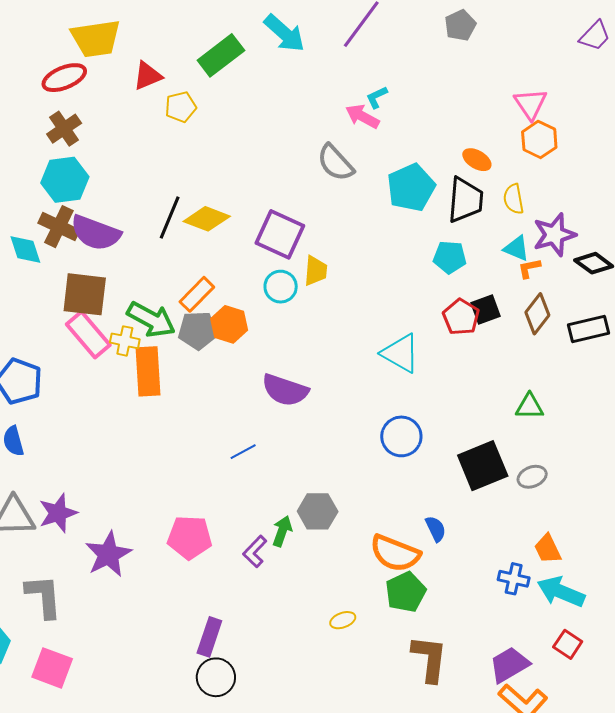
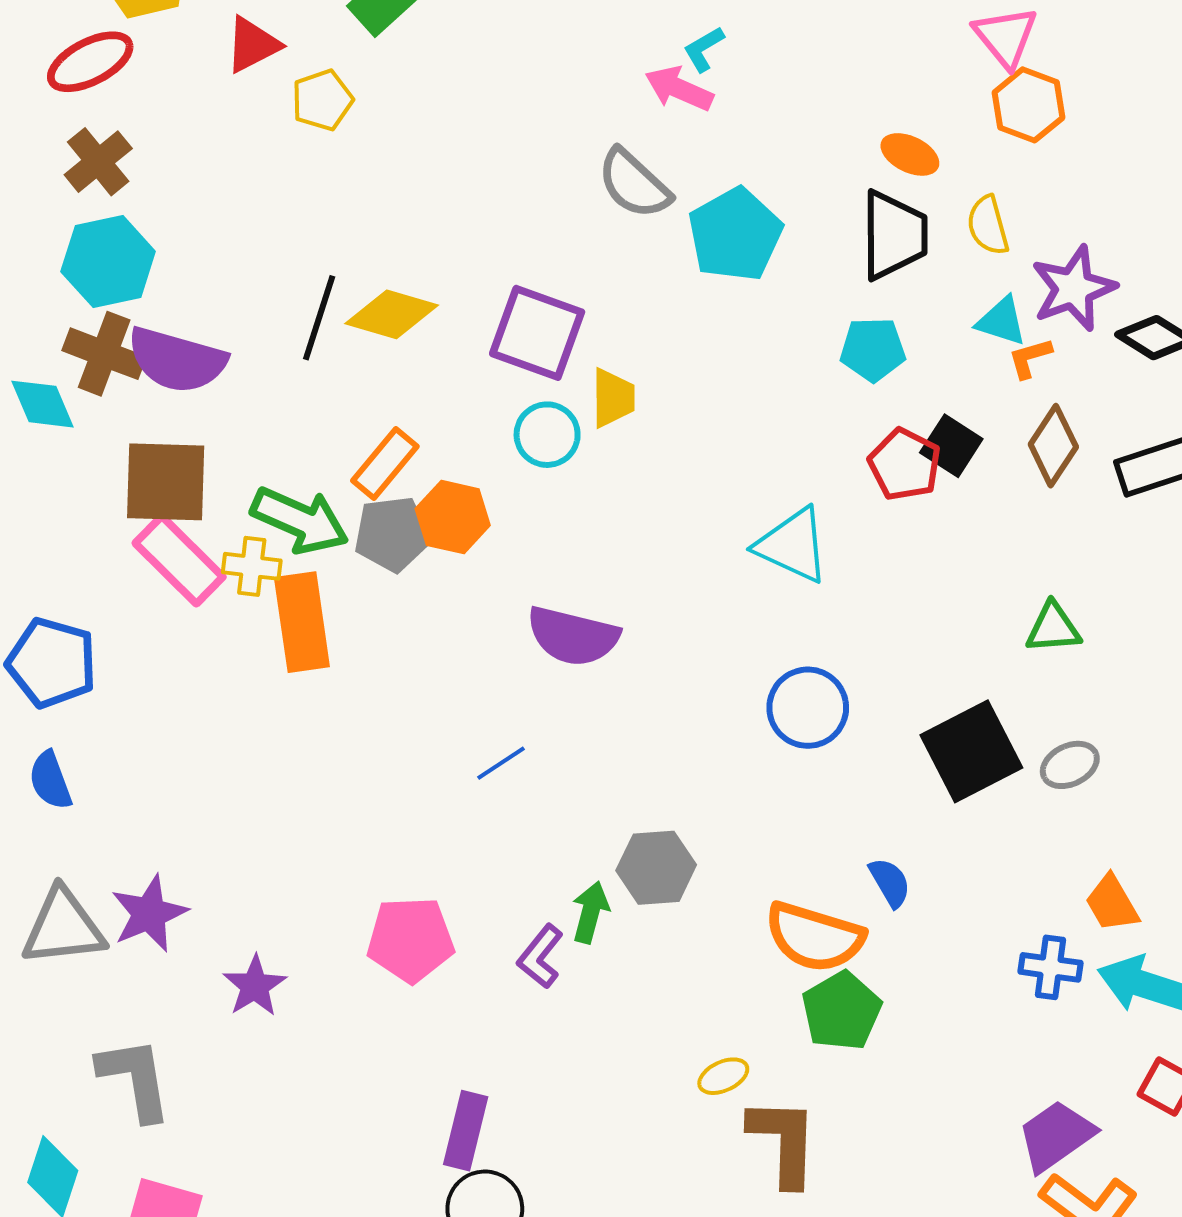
cyan pentagon: (411, 188) -> (735, 235), moved
black square: (486, 309) -> (951, 446), turned -32
purple star: (108, 554) -> (255, 986), size x0.7
brown L-shape: (429, 659) -> (783, 1142), moved

